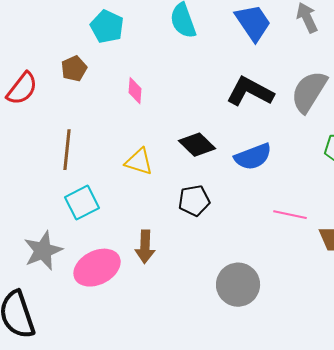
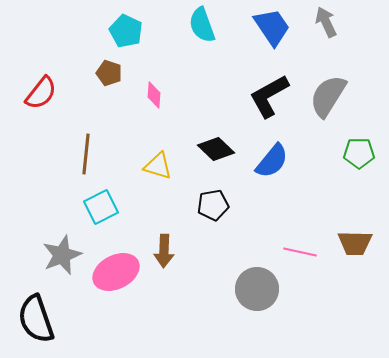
brown pentagon: (74, 69) -> (109, 73), moved, turned -30
black L-shape: (250, 92) -> (269, 96), turned -57
blue semicircle: (253, 157) -> (272, 161), turned -30
pink line: (290, 215) -> (300, 252), moved

